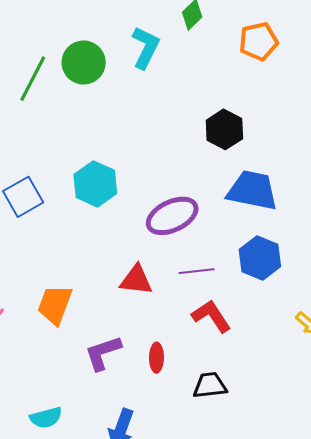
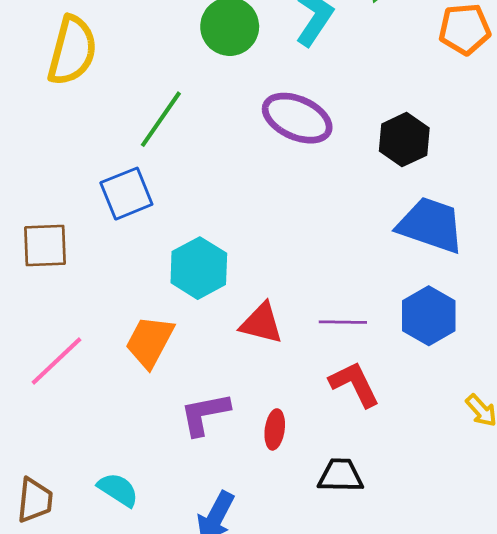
green line: (33, 79) -> (161, 119), moved
cyan hexagon: (95, 184) -> (199, 268), moved
purple ellipse: (172, 216) -> (297, 118), moved, turned 42
cyan semicircle: (46, 418) -> (118, 490), turned -140

